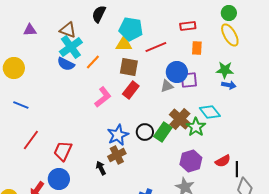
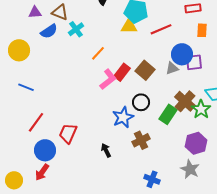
brown triangle: (68, 30) -> (60, 12), moved
cyan cross: (71, 47) -> (76, 29), size x0.7
orange line: (93, 62) -> (98, 53), moved
blue semicircle: (66, 64) -> (49, 31), moved, turned -60
brown square: (129, 67) -> (145, 70), moved, turned 30
red rectangle: (131, 90) -> (122, 72), moved
black circle: (145, 132) -> (141, 102), moved
brown cross: (117, 155) -> (141, 140), moved
blue circle: (59, 179) -> (45, 150), moved

